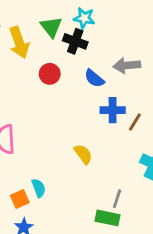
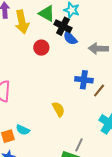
green triangle: (51, 27) -> (47, 13), turned -30
blue semicircle: (94, 78) -> (70, 38), moved
cyan semicircle: (39, 188) -> (23, 130), turned 128

